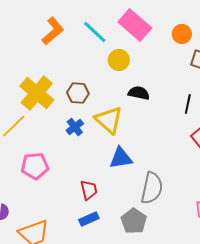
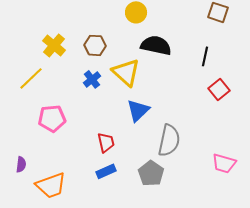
yellow cross: (37, 93) -> (54, 45), size x0.7
black semicircle: (139, 93) -> (156, 45), size x1.4
blue triangle: (121, 158) -> (138, 110), turned -35

